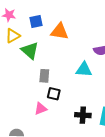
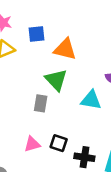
green triangle: (30, 51) -> (56, 80), moved
black square: (54, 94) -> (59, 143), moved

